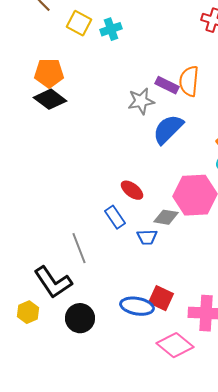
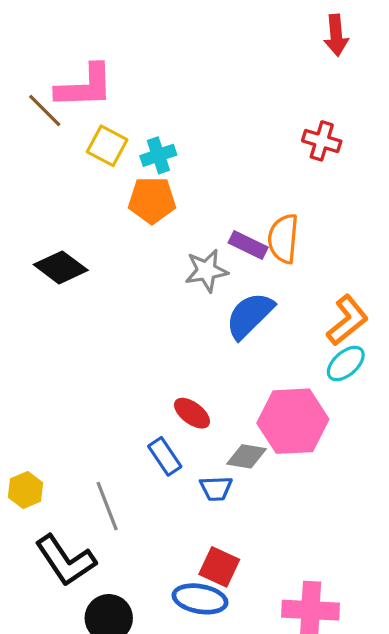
orange pentagon: (49, 73) -> (152, 200), moved
red square: (161, 298) -> (219, 567), moved
yellow hexagon: (28, 312) -> (25, 490), moved

